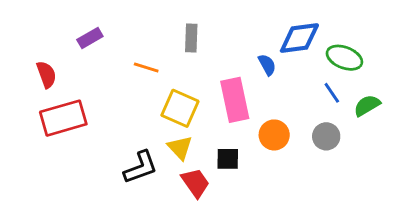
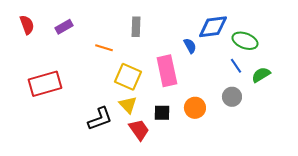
red semicircle: (46, 75) -> (27, 25), moved
orange circle: (274, 135) -> (195, 108), moved

